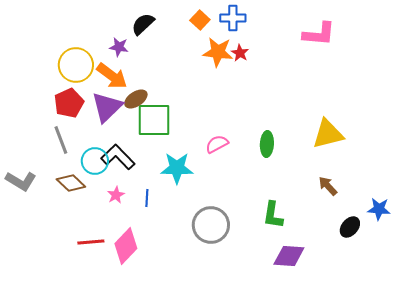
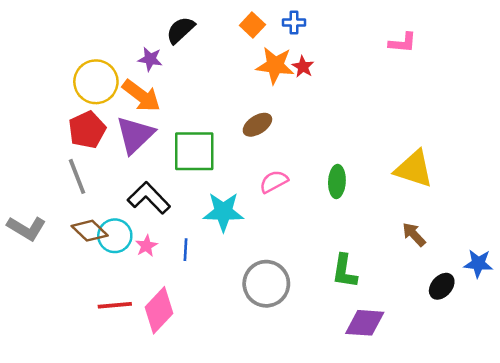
blue cross: (233, 18) -> (294, 22), size x0.7
pink L-shape: (319, 34) -> (403, 43), size x0.7
brown ellipse: (136, 99) -> (257, 125), moved
yellow triangle: (328, 134) -> (414, 169), turned 32
cyan circle: (95, 161) -> (115, 236), moved

